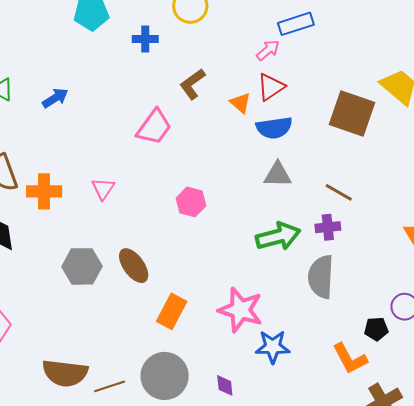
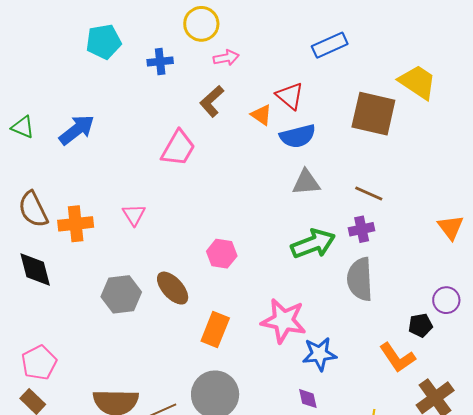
blue rectangle: (296, 24) -> (330, 45), moved
pink arrow: (268, 50) -> (226, 58), moved, turned 35
red triangle: (271, 87) -> (290, 96), turned -40
blue arrow: (55, 98) -> (77, 130), size x1.4
pink hexagon: (191, 202) -> (222, 254), moved
purple diamond: (225, 385) -> (308, 399), moved

